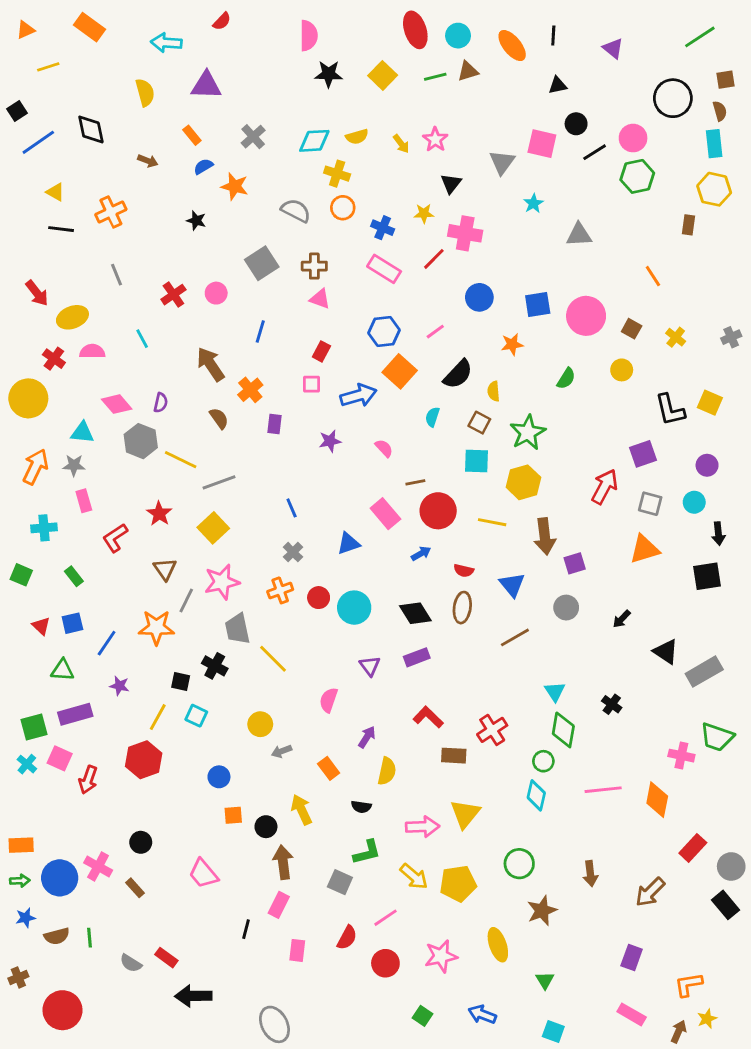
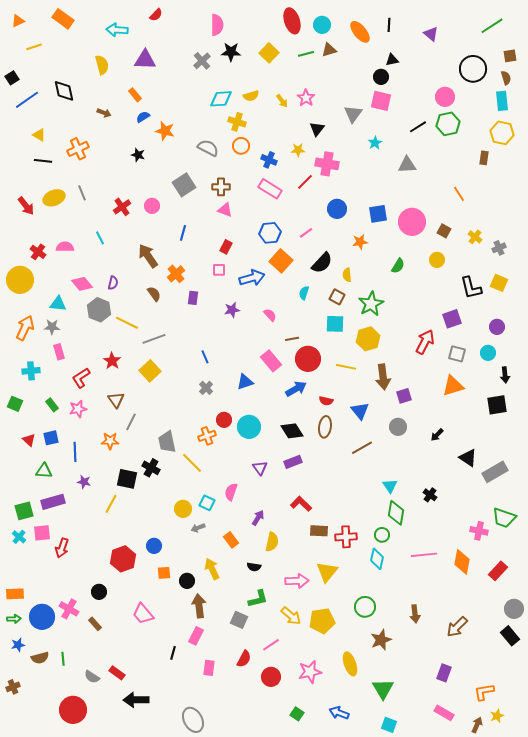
black circle: (576, 124) -> (381, 77), moved
gray cross: (253, 137) -> (202, 61), moved
black line: (595, 152) -> (418, 127), moved
yellow ellipse: (72, 317) -> (54, 198), moved
gray cross: (731, 337) -> (499, 248), moved
blue arrow: (421, 553) -> (296, 389), size x1.5
pink star: (222, 582) -> (78, 409), moved, size x0.7
orange cross: (280, 590) -> (207, 436), moved
orange star: (156, 627) -> (110, 441), size x0.7
blue line: (107, 643) -> (75, 452), turned -36
black square: (181, 682) -> (127, 479), size x1.5
cyan square: (196, 716) -> (207, 503), moved
red cross: (492, 730) -> (346, 537), moved, turned 30
pink square: (60, 758) -> (42, 533), turned -30
red hexagon: (144, 760) -> (123, 559), moved
red rectangle: (693, 848) -> (498, 571), moved
green triangle: (545, 980) -> (383, 689), size x1.6
red circle: (62, 1010) -> (73, 710), moved

